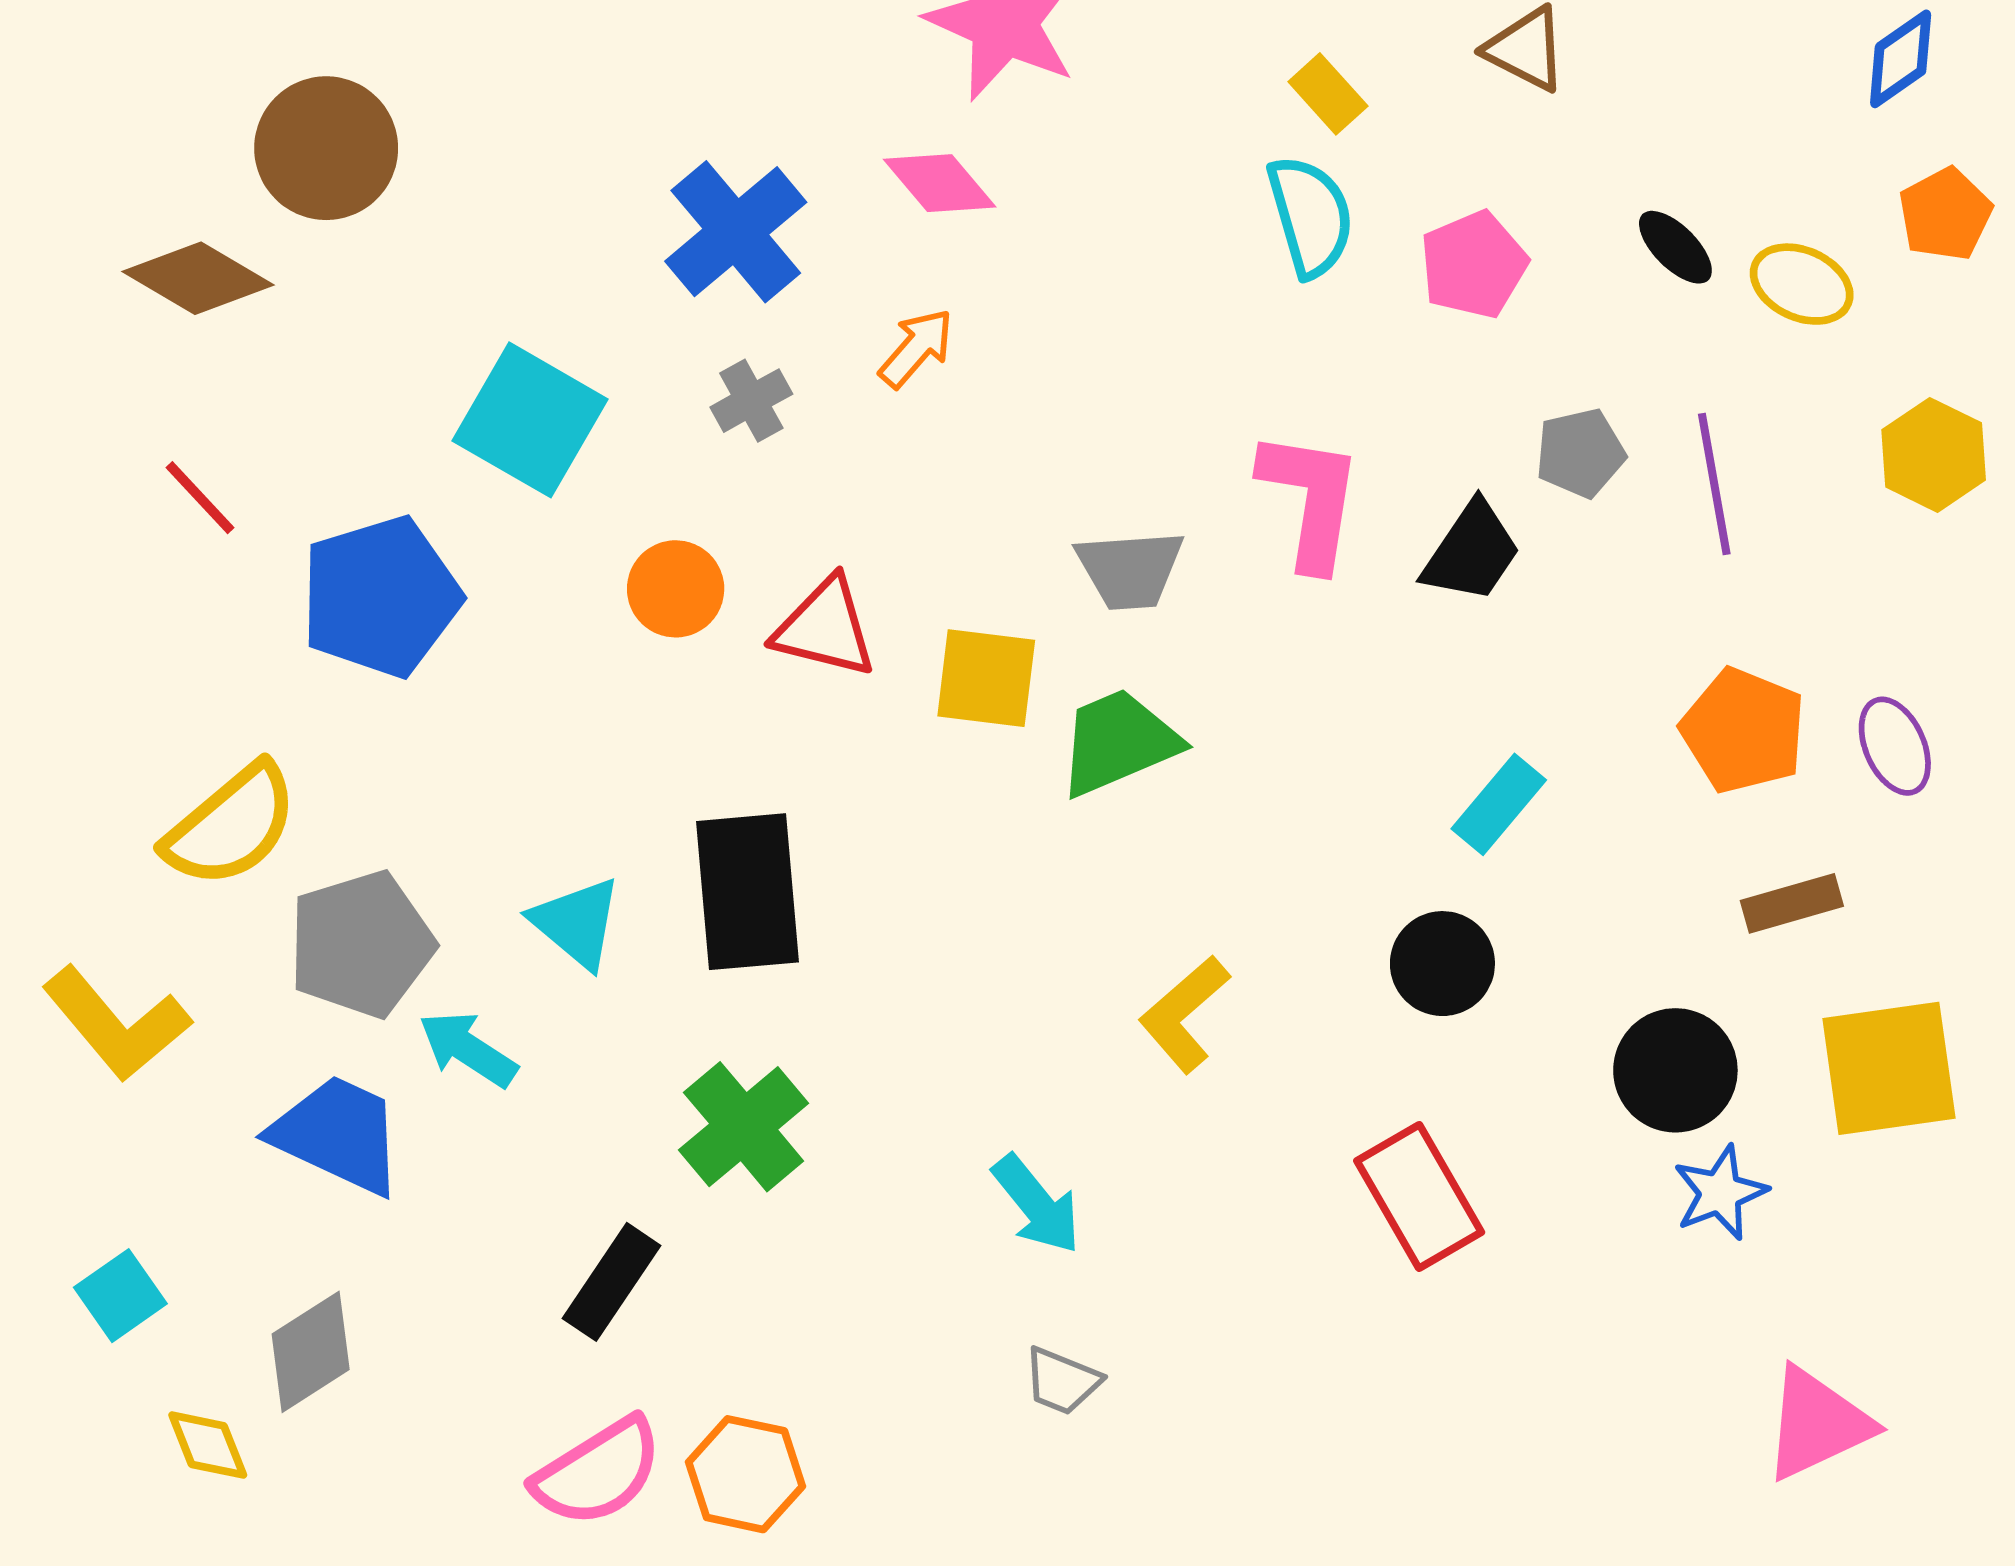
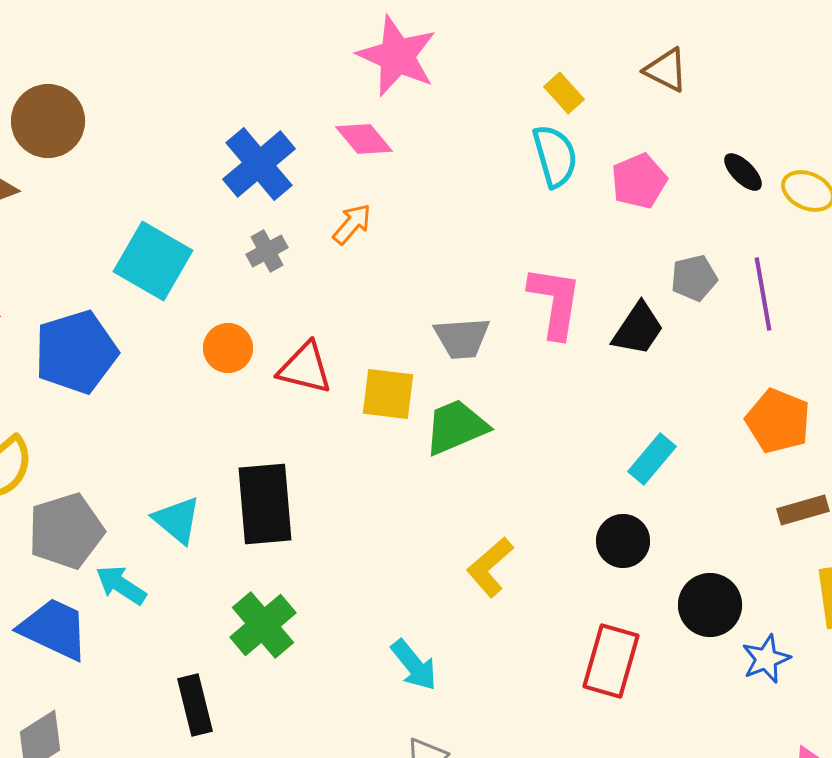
black circle: (1675, 1070) -> (710, 605), moved
red rectangle: (1419, 1197) -> (611, 661), turned 46
black rectangle: (612, 1282) -> (195, 705), turned -48

